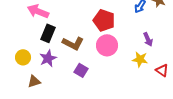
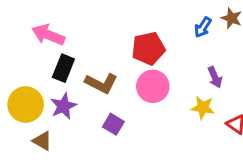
red pentagon: (104, 20) -> (148, 48), turned -30
yellow circle: (23, 57) -> (26, 105), size x1.5
brown triangle: (34, 81) -> (42, 141), turned 48

